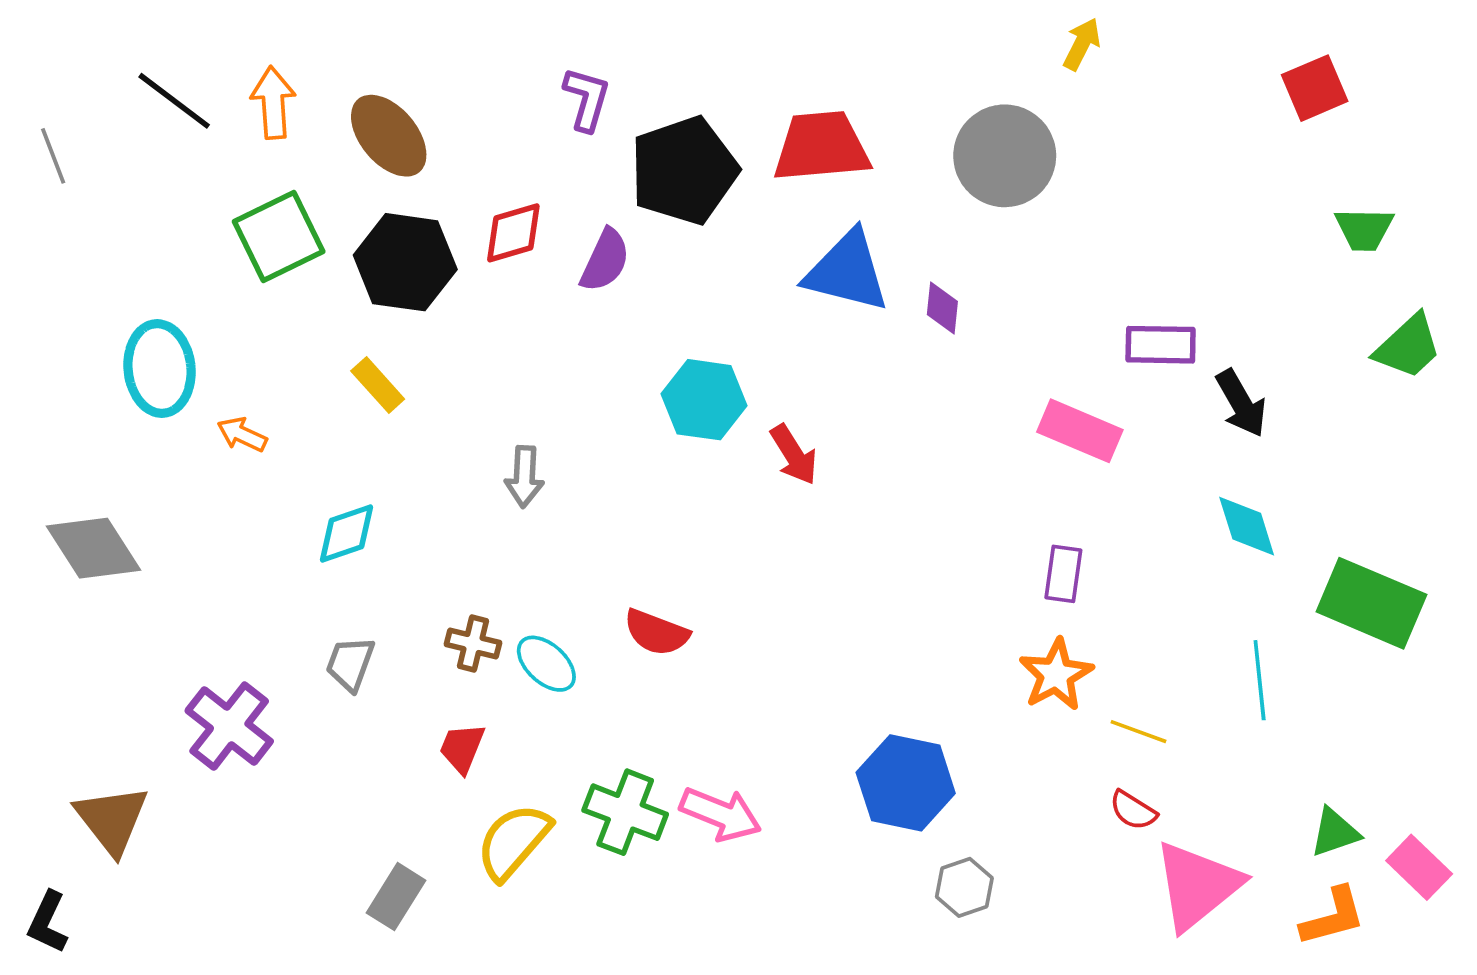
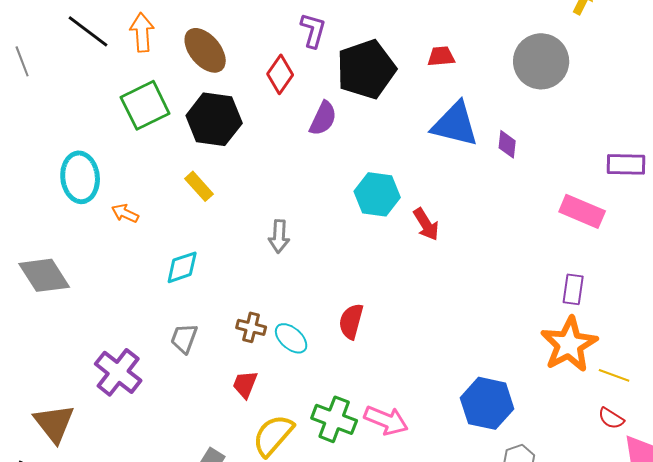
red trapezoid: (821, 147) -> (441, 56), size x0.5
red diamond: (513, 233) -> (280, 74), moved, turned -39
red semicircle: (656, 633) -> (351, 321), turned 84
orange star: (1056, 675) -> (569, 344), size x1.4

